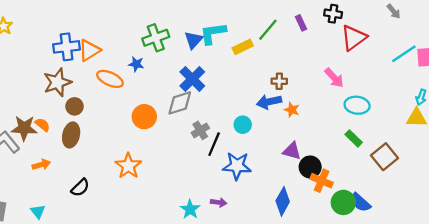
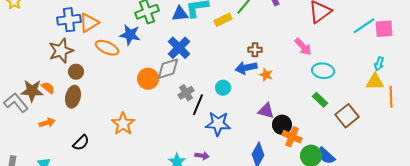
blue triangle: (193, 40) -> (180, 14), turned 42
blue star: (136, 64) -> (130, 35), size x1.5
orange circle: (144, 117) -> (148, 79), moved

